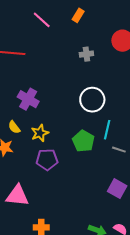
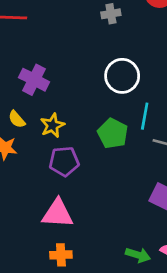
pink triangle: (17, 196) -> (58, 214), moved

